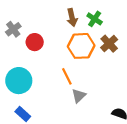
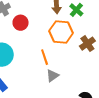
brown cross: (109, 44) -> (87, 44), moved

